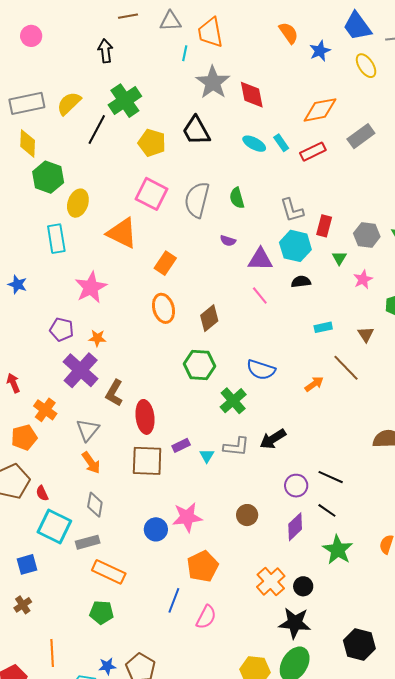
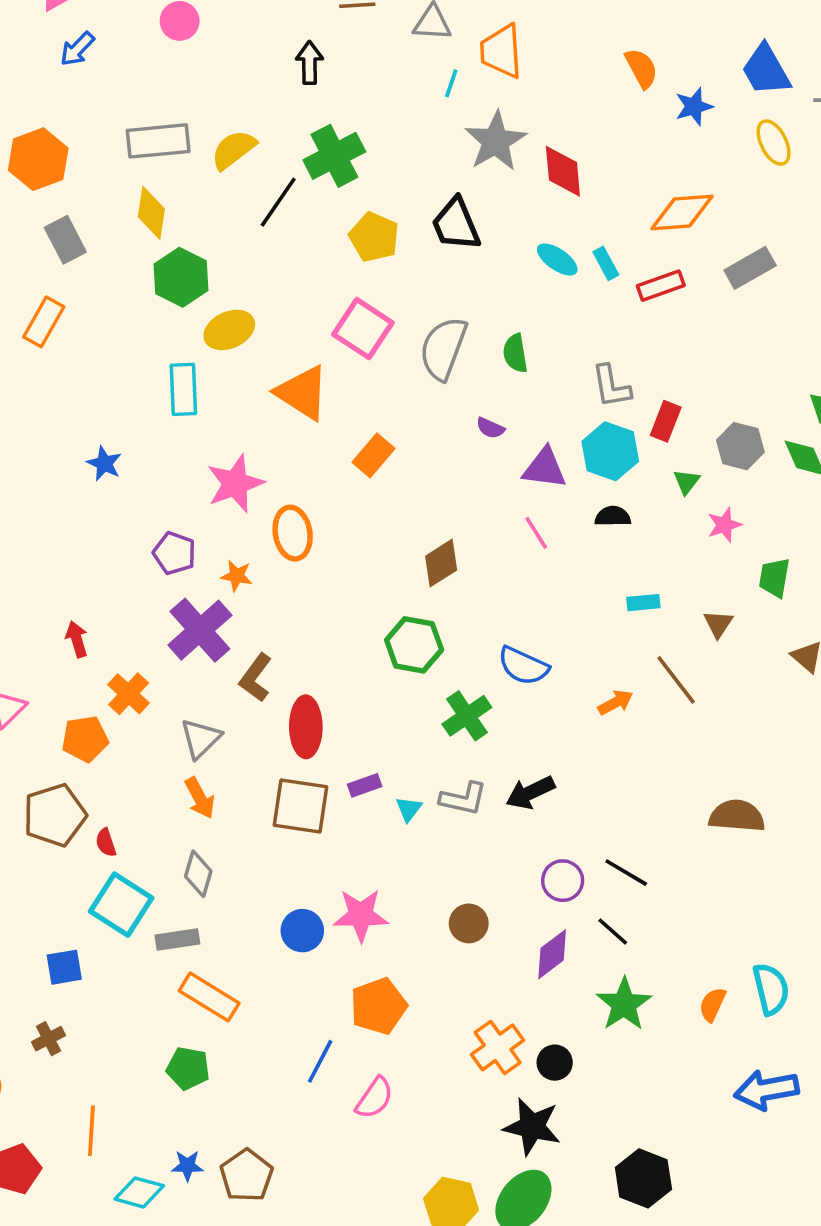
yellow ellipse: (78, 203) -> (229, 330), turned 40
orange ellipse: (163, 308) -> (293, 533), moved

